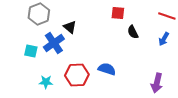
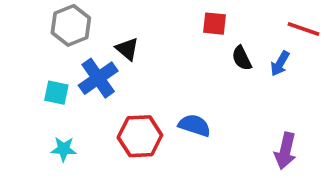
blue arrow: (164, 39) -> (280, 64), moved
cyan star: (46, 82) -> (64, 149), moved

